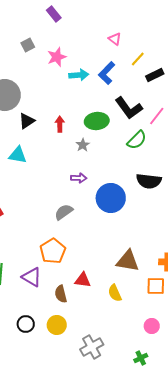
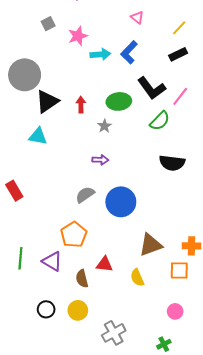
yellow line: (138, 59) -> (179, 28), moved
black triangle: (27, 121) -> (47, 101), size x1.4
blue circle: (111, 198) -> (121, 202), moved
brown triangle: (128, 261) -> (151, 245), turned -30

